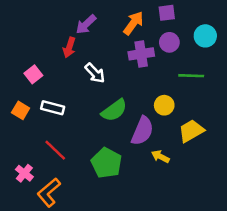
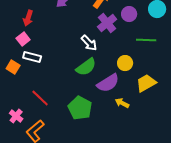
red arrow: (69, 47) -> (28, 18), moved
purple cross: (141, 54) -> (107, 23), turned -30
white arrow: (95, 73) -> (89, 43), moved
white rectangle: (53, 108) -> (32, 57), moved
purple semicircle: (142, 131) -> (108, 83), turned 35

